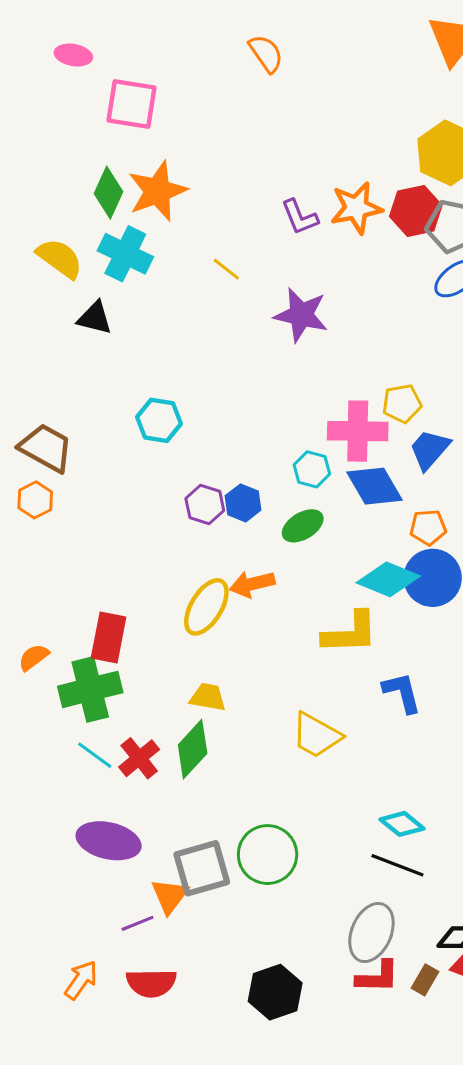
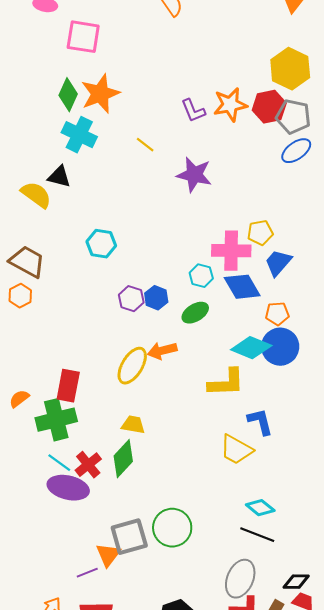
yellow semicircle: (60, 258) -> (36, 195), moved
yellow trapezoid: (316, 735) -> (236, 450), moved
purple ellipse: (109, 841) -> (68, 488), moved

